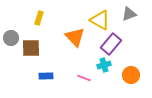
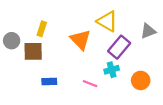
gray triangle: (129, 14) -> (148, 31), moved
yellow rectangle: (39, 18) -> (42, 29), moved

